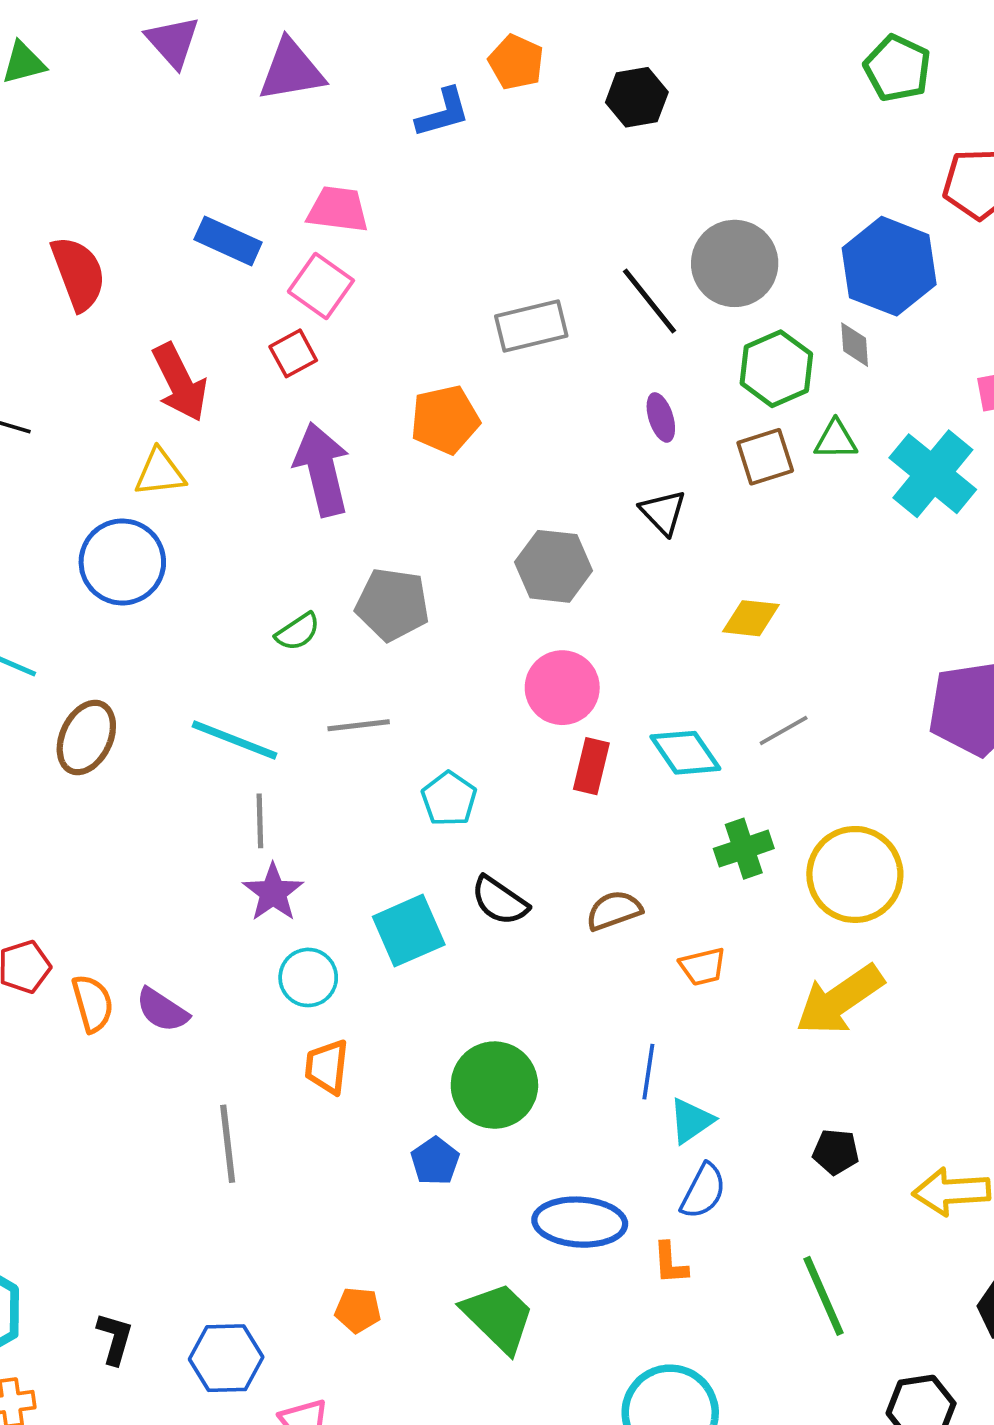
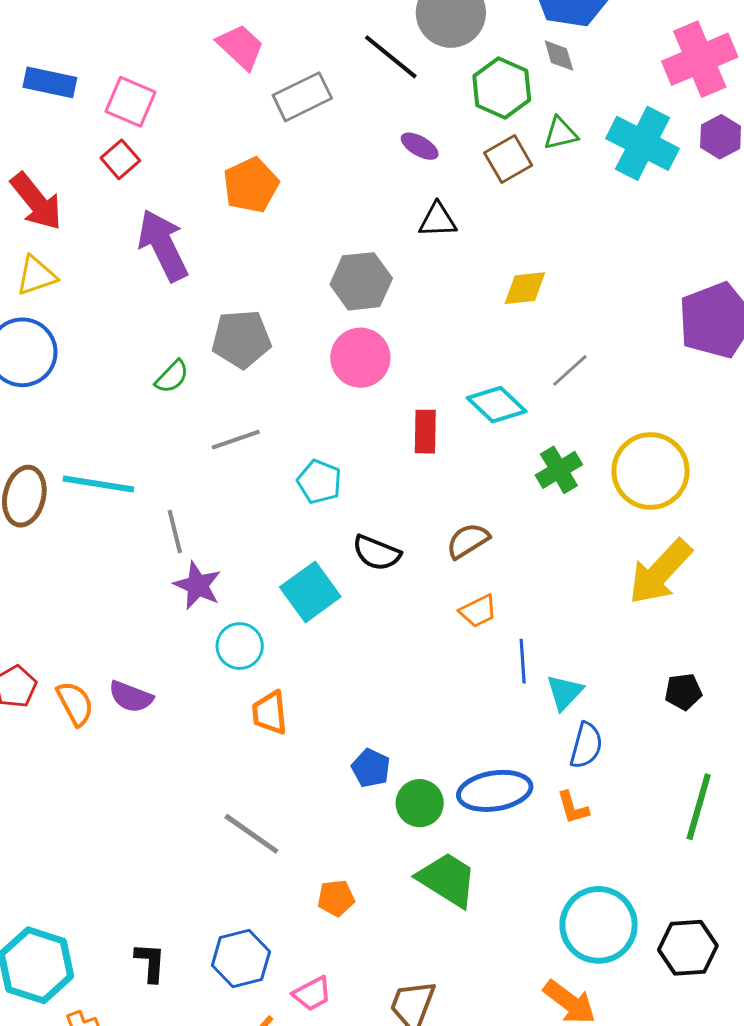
pink trapezoid: (338, 209) -> (241, 47), moved, turned 48
purple ellipse: (661, 417) -> (420, 146), turned -30
black triangle: (663, 512) -> (438, 220), turned -36
pink circle: (562, 688) -> (360, 358), moved
cyan line: (235, 740) -> (98, 484), moved
orange trapezoid: (703, 967) -> (478, 611), moved
green circle: (494, 1085) -> (420, 803), moved, size x0.7
gray line: (228, 1144) -> (251, 834), moved, turned -36
green line: (824, 1296) -> (699, 807), turned 52

